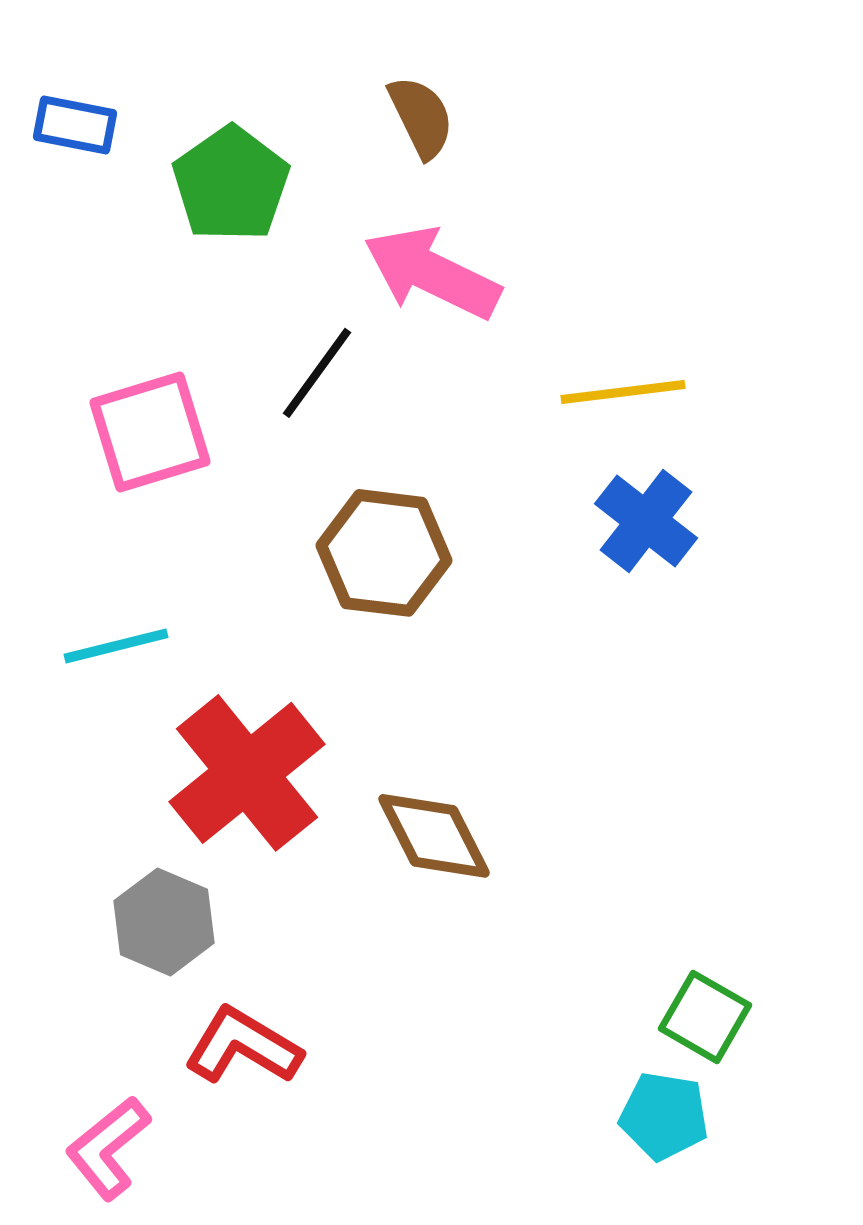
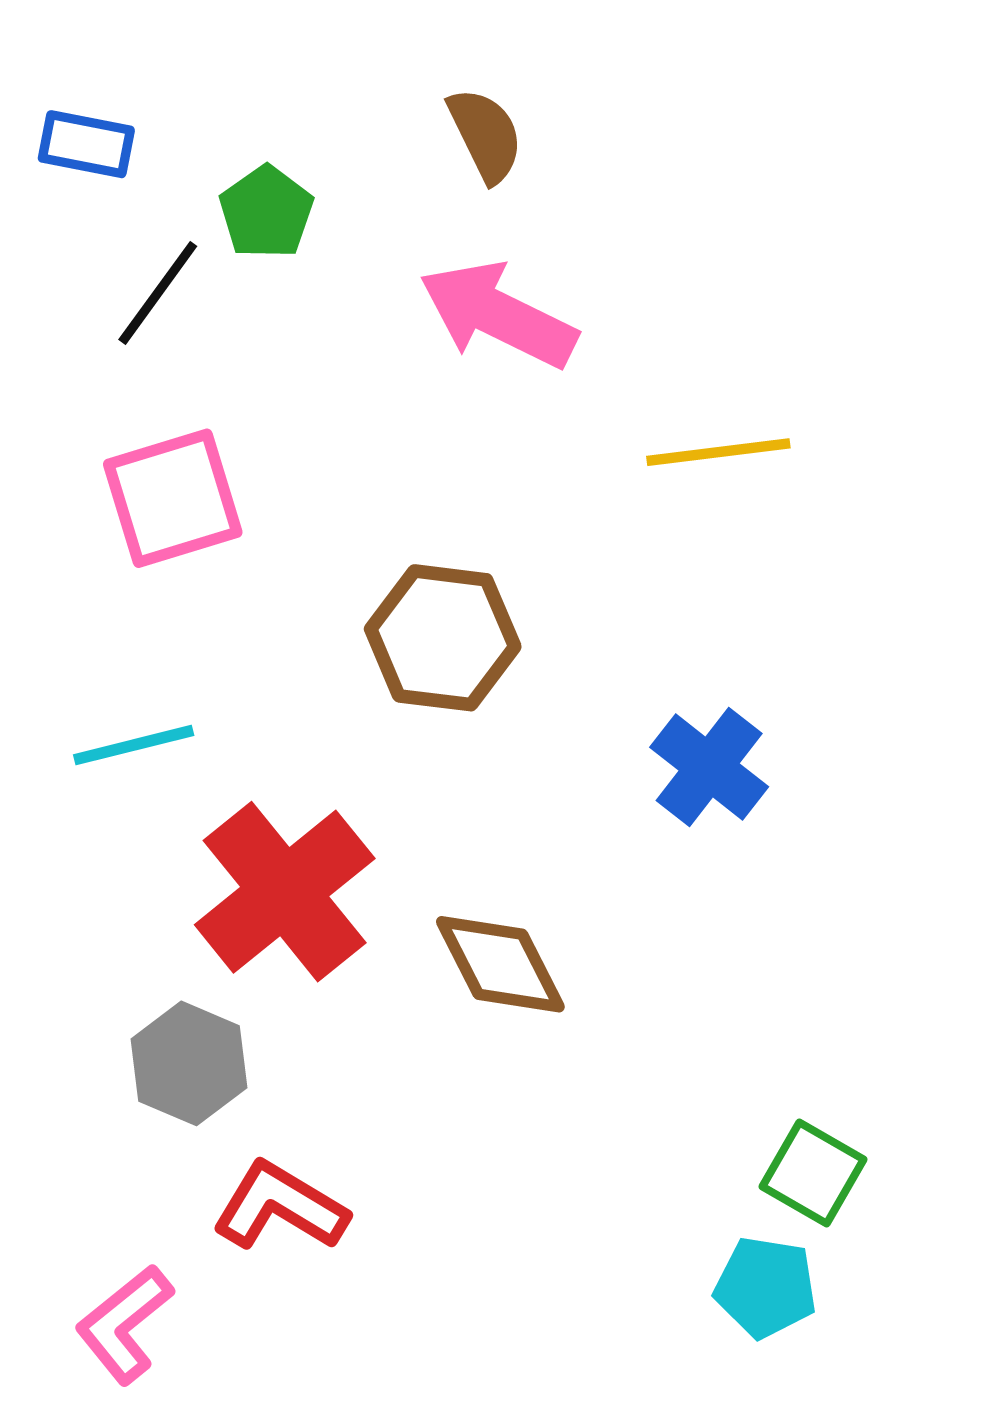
green pentagon: (231, 184) -> (266, 212), size x0.7
black line: (317, 373) -> (158, 293), moved
blue cross: (646, 521) -> (709, 767), moved

